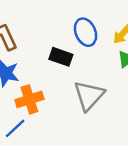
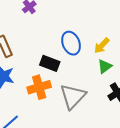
orange cross: (29, 99) -> (39, 87), moved

